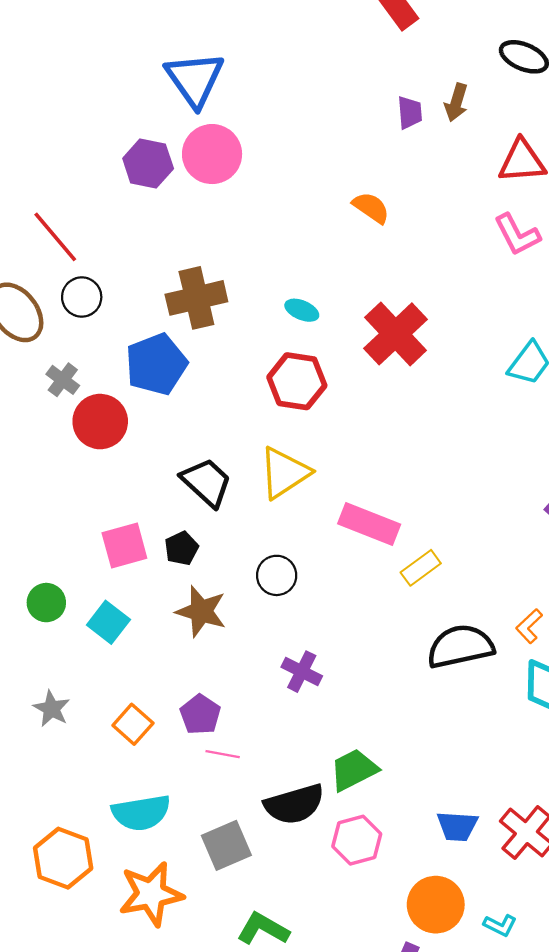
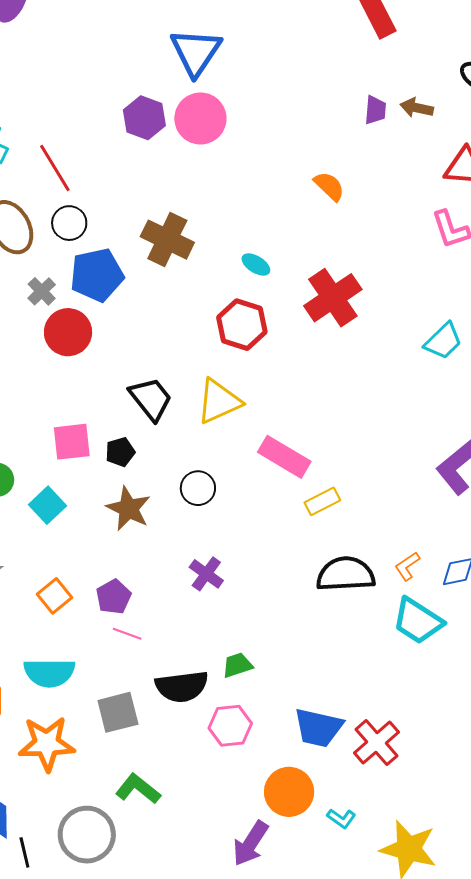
brown arrow: (456, 102) -> (417, 108), turned 76
brown cross: (196, 298) -> (167, 240), turned 30
blue pentagon: (156, 364) -> (97, 275), moved
green trapezoid: (354, 770) -> (237, 665), size x0.7
blue trapezoid: (457, 826) -> (318, 728), size x1.4

